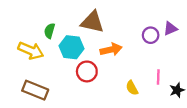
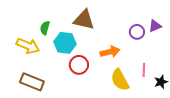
orange arrow: (111, 49) -> (110, 52), moved
yellow semicircle: (132, 88) -> (120, 80), size x1.6

